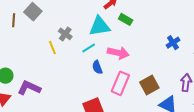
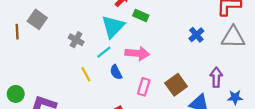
cyan triangle: (99, 26) -> (113, 27), turned -30
yellow line: (52, 47) -> (86, 74), moved
pink rectangle: (120, 83) -> (144, 87), size x0.7

